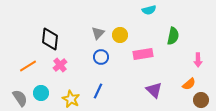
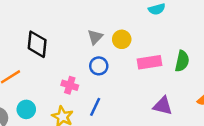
green semicircle: (173, 36) -> (182, 61), moved
pink cross: (60, 65) -> (70, 85), moved, turned -32
purple triangle: (154, 90) -> (163, 106), turned -30

